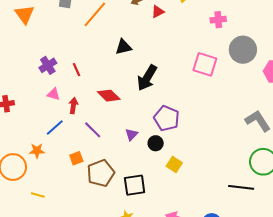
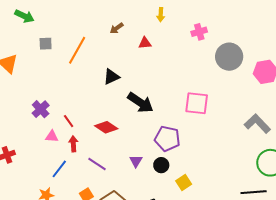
red triangle: (158, 12) -> (145, 43), moved, turned 32
pink square: (205, 64) -> (197, 103), moved
red line: (76, 70) -> (69, 121), moved
black arrow: (147, 78) -> (140, 103), turned -76
yellow square: (174, 165) -> (184, 182), turned 35

